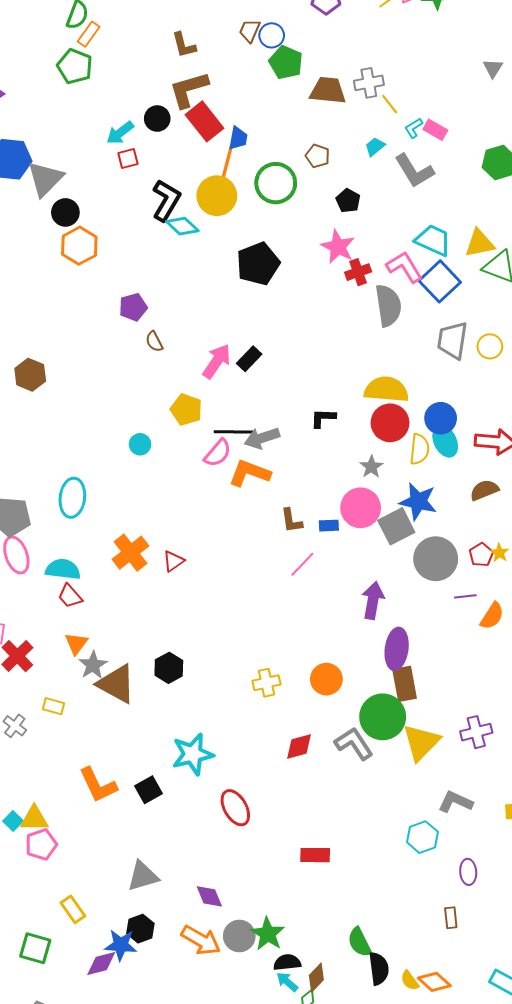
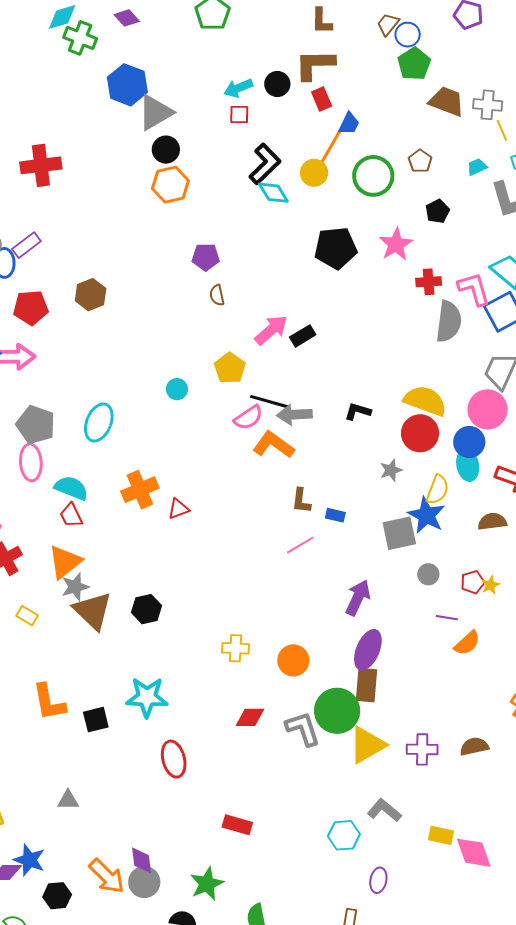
red rectangle: (205, 121) -> (322, 99), size x0.6
yellow circle: (217, 196) -> (314, 173), size x0.7
pink star: (338, 247) -> (396, 244), moved
yellow semicircle: (419, 449) -> (438, 490), moved
pink circle: (361, 508) -> (488, 409), moved
gray circle: (436, 559) -> (428, 574), size x0.5
orange triangle: (76, 643) -> (65, 562), size x1.5
gray triangle: (143, 876) -> (68, 800), size x0.7
purple diamond: (209, 896) -> (142, 860), moved
black hexagon: (140, 929) -> (57, 896), moved
green star: (268, 934) -> (207, 884), moved

